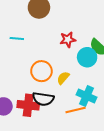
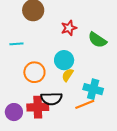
red star: (68, 40) -> (69, 28), moved
cyan circle: (87, 57) -> (64, 60), moved
orange circle: (41, 71) -> (34, 72), moved

